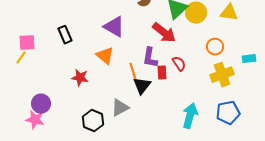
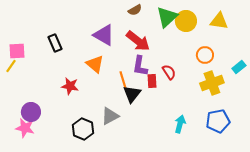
red arrow: (164, 33) -> (138, 41), moved
cyan rectangle: (249, 59) -> (239, 67), turned -32
cyan arrow: (190, 116) -> (180, 124), size x0.7

